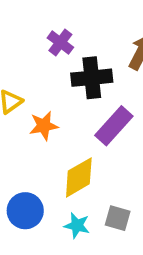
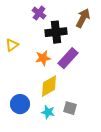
orange star: (44, 126) -> (43, 58), moved

